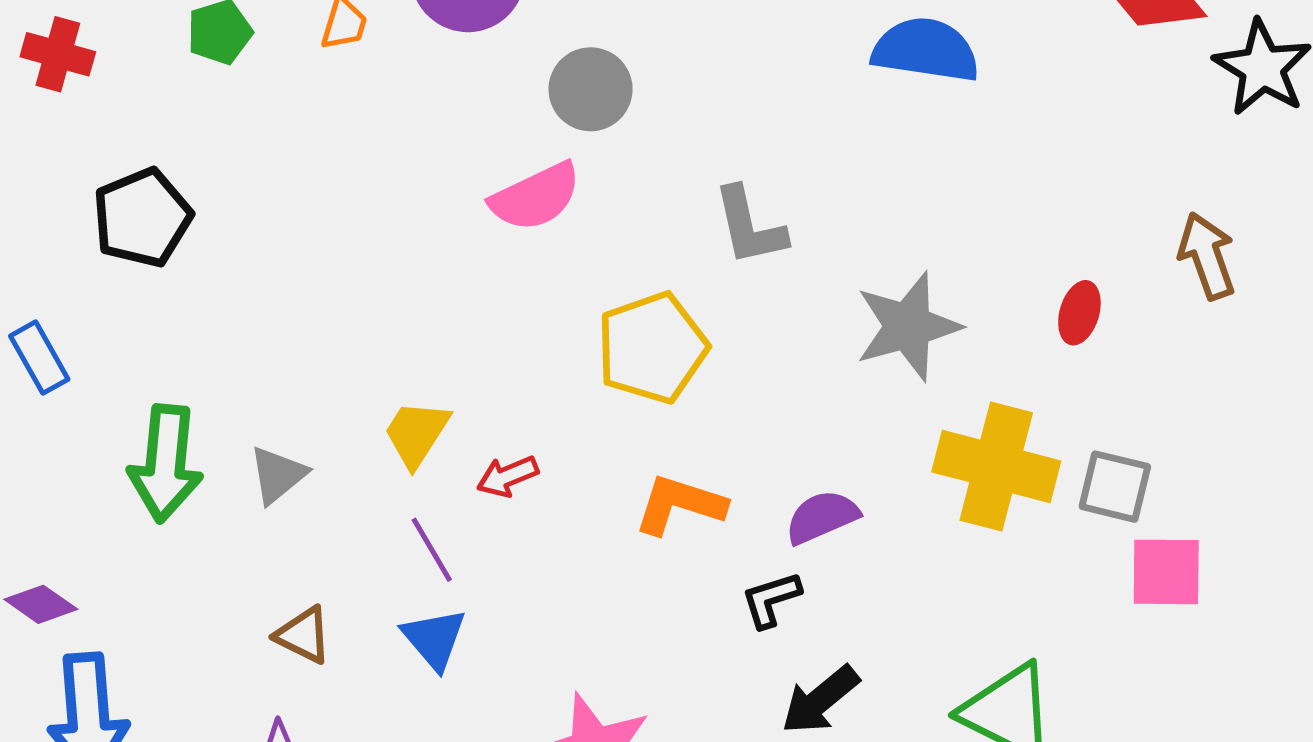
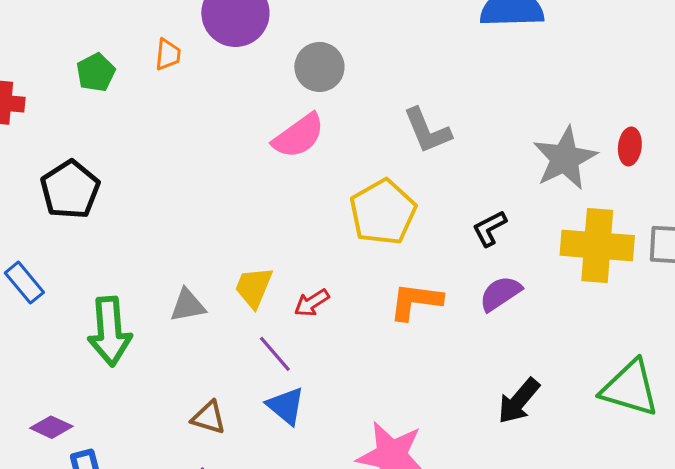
gray star: (908, 326) -> (565, 158), moved
gray triangle: (278, 475) -> (188, 305), moved, turned 39
black L-shape: (771, 600) -> (490, 228), moved

